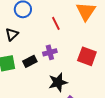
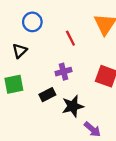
black rectangle: (30, 61) -> (47, 95), moved

